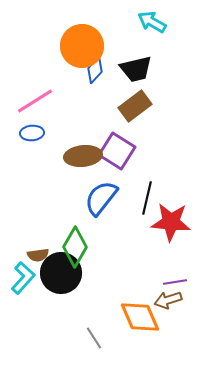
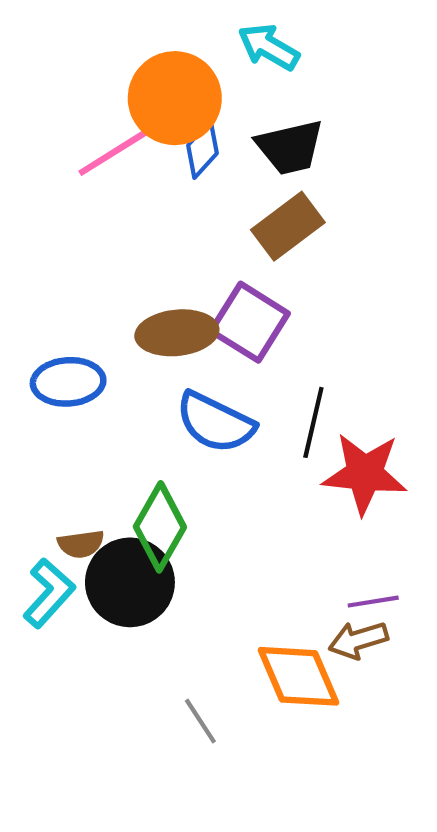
cyan arrow: (152, 22) -> (269, 47), moved
pink line: (35, 101) -> (115, 151), moved
blue ellipse: (32, 133) -> (68, 382), moved, size x1.4
blue semicircle: (101, 198) -> (215, 422), turned -102

